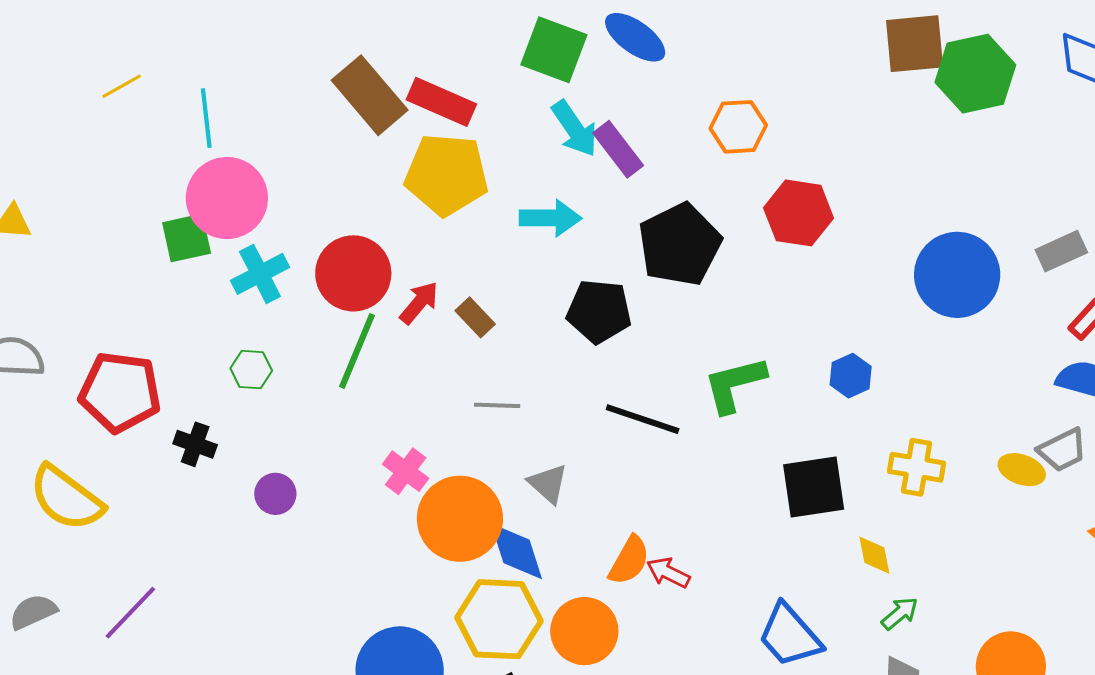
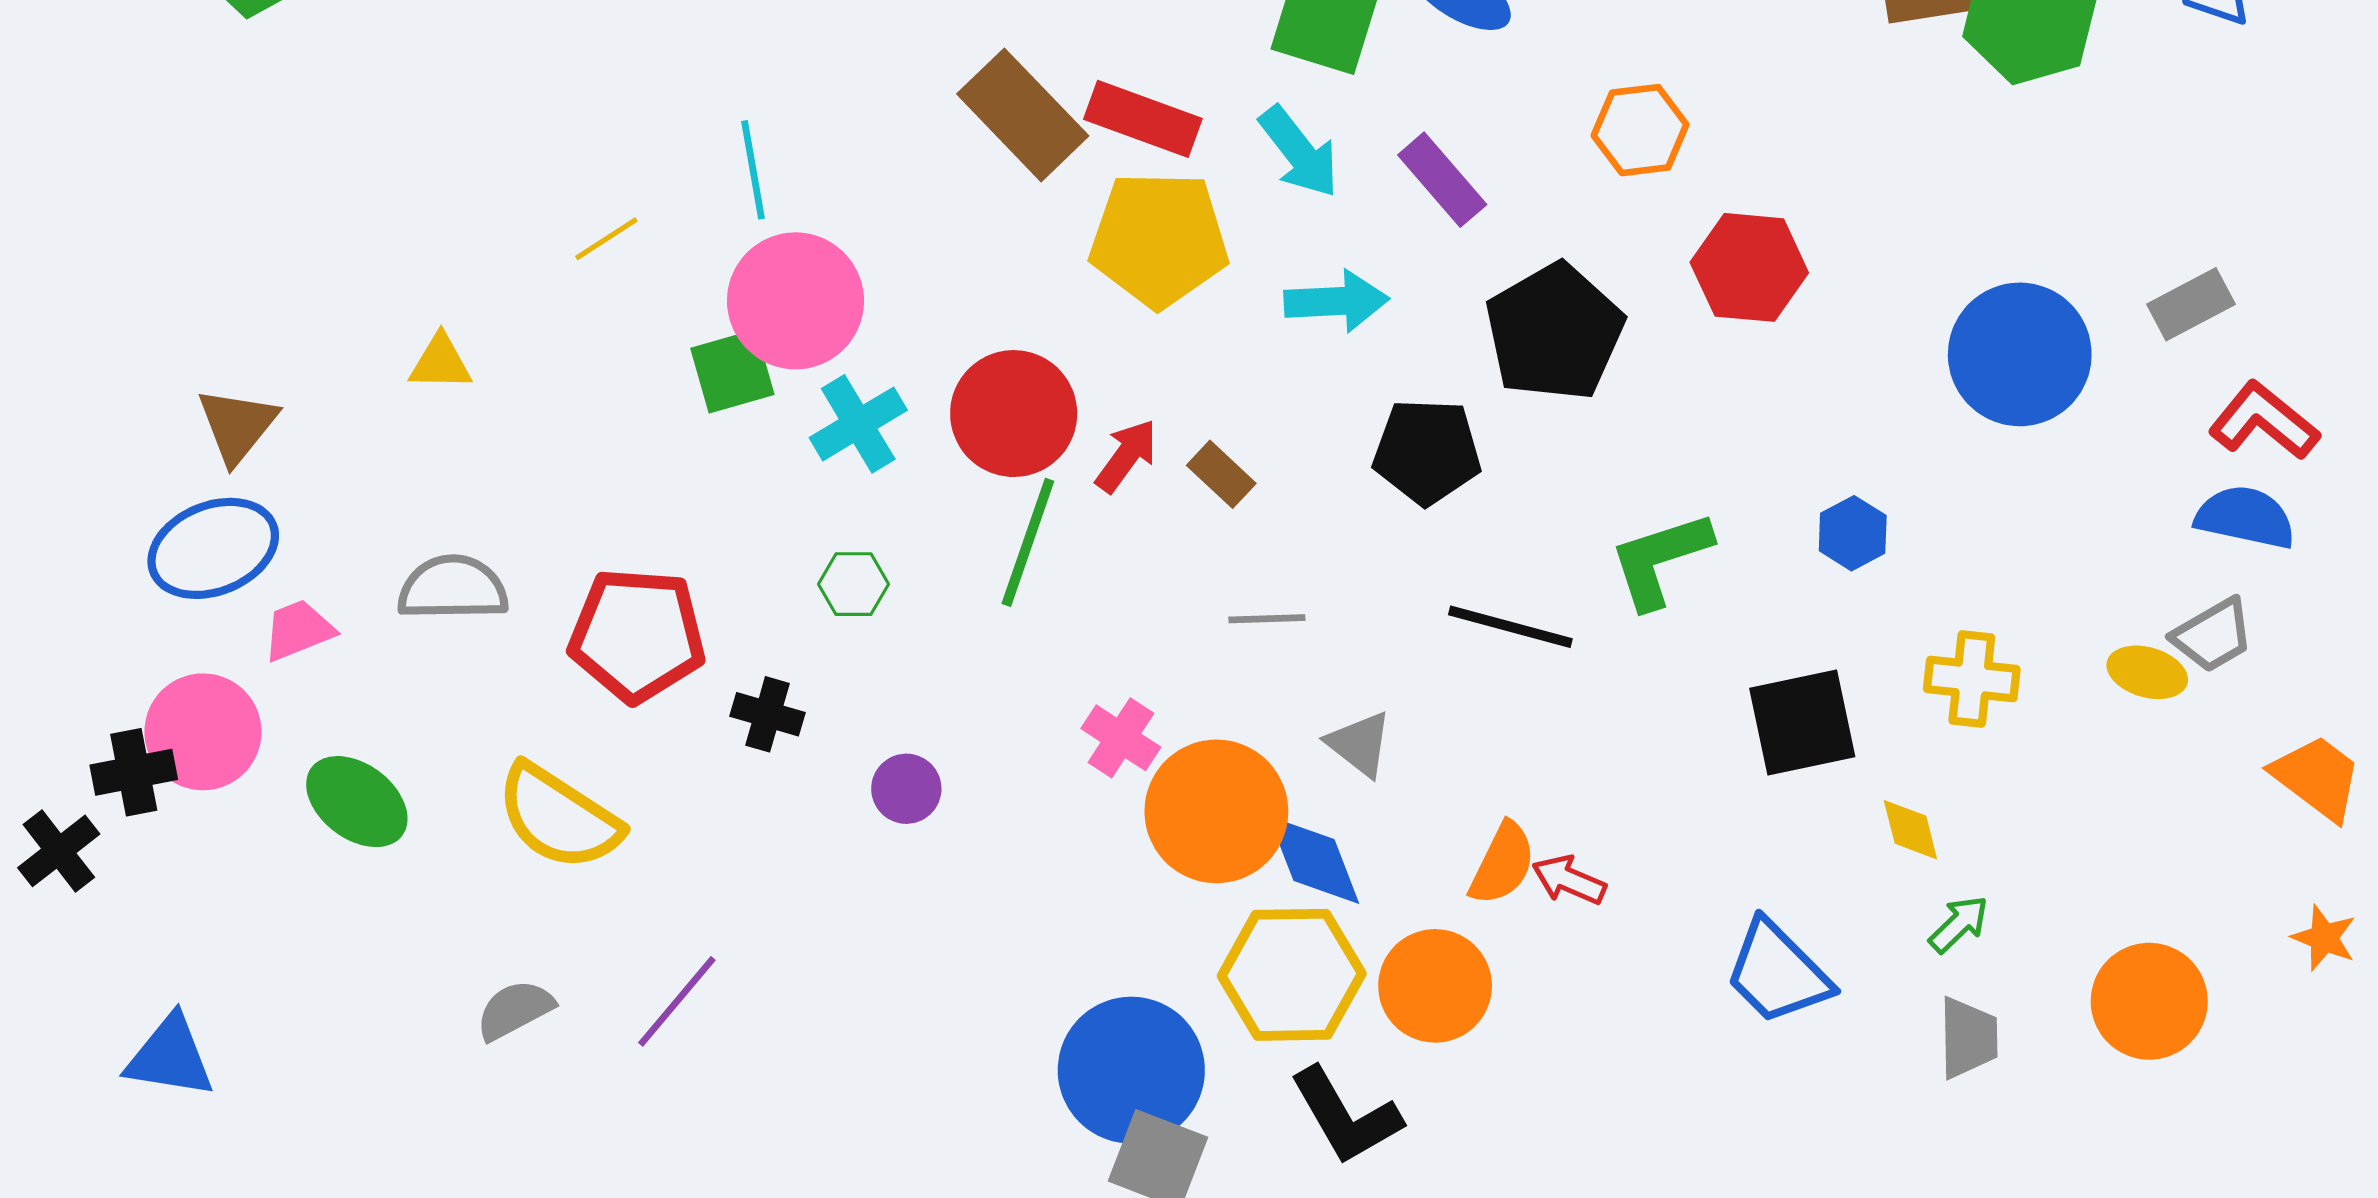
yellow line: (122, 86) -> (606, 239), moved
cyan arrow: (575, 129) -> (1299, 152), moved

